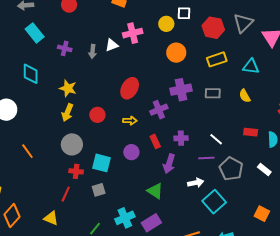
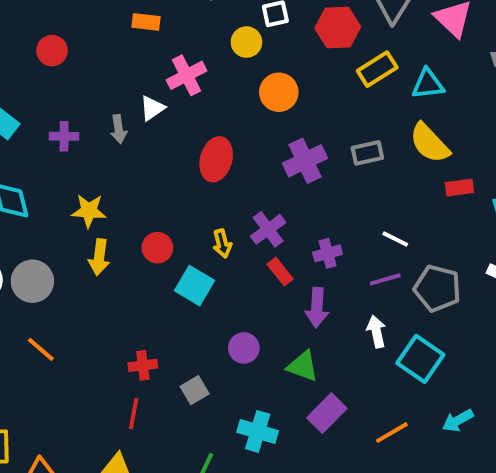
yellow rectangle: (217, 59) -> (377, 69), moved
red ellipse: (130, 88) -> (216, 159), moved
yellow semicircle: (245, 96) -> (430, 143), size x1.6
purple cross: (159, 110) -> (268, 229), moved
yellow arrow: (130, 121) -> (222, 244), turned 88
red rectangle: (251, 132) -> (459, 188), moved
gray circle: (72, 144) -> (32, 281), moved
purple circle: (131, 152) -> (244, 348), moved
cyan square: (102, 163) -> (195, 286), moved, turned 30
white arrow: (196, 183) -> (376, 332), turned -77
cyan cross: (125, 218) -> (258, 431), turned -36
purple rectangle: (151, 223) -> (327, 413), moved

